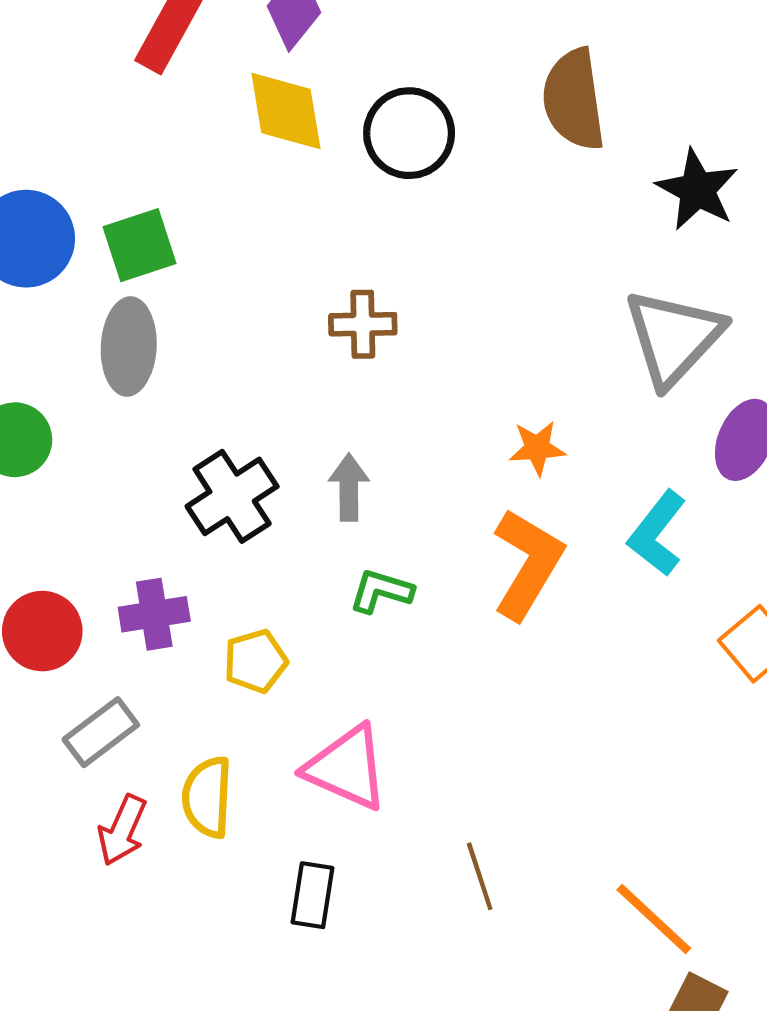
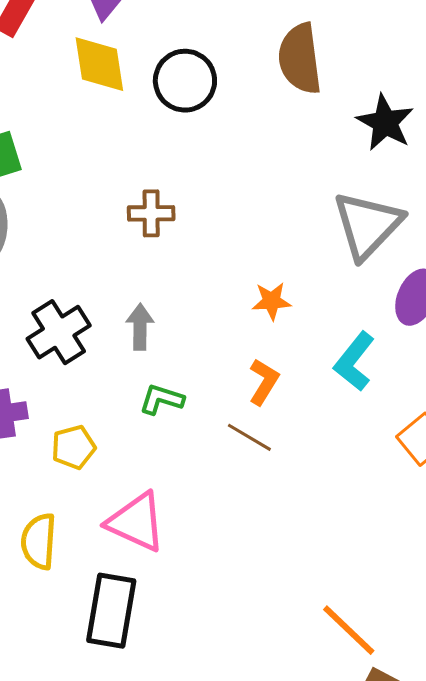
orange L-shape: (528, 564) -> (264, 382), size x0.6
brown line: (480, 876) -> (249, 437), moved, turned -42
black rectangle: (313, 895) -> (111, 611), size x1.6

